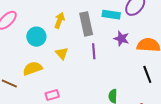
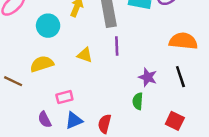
purple star: (121, 38) -> (148, 77), moved
yellow triangle: (62, 53) -> (85, 55), moved, turned -32

